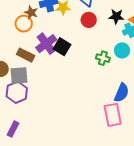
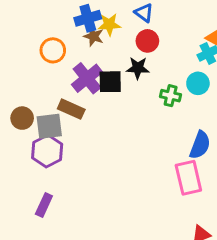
brown star: (31, 12) -> (94, 36), moved
black star: (116, 16) -> (138, 68), moved
black square: (62, 47) -> (110, 82), turned -30
brown rectangle: (26, 55) -> (71, 109), moved

